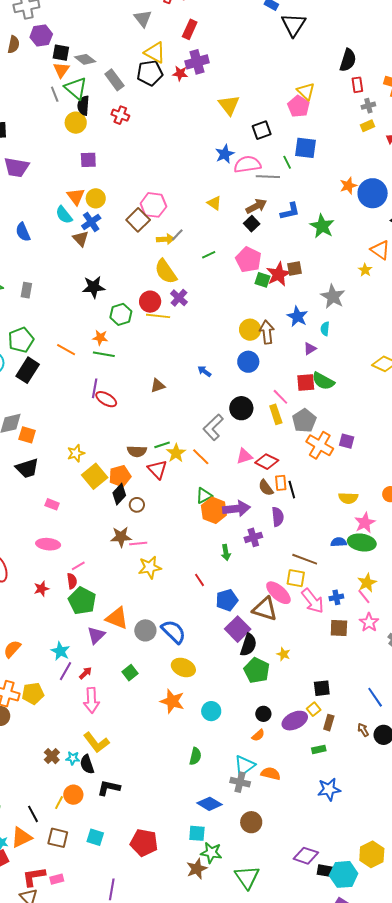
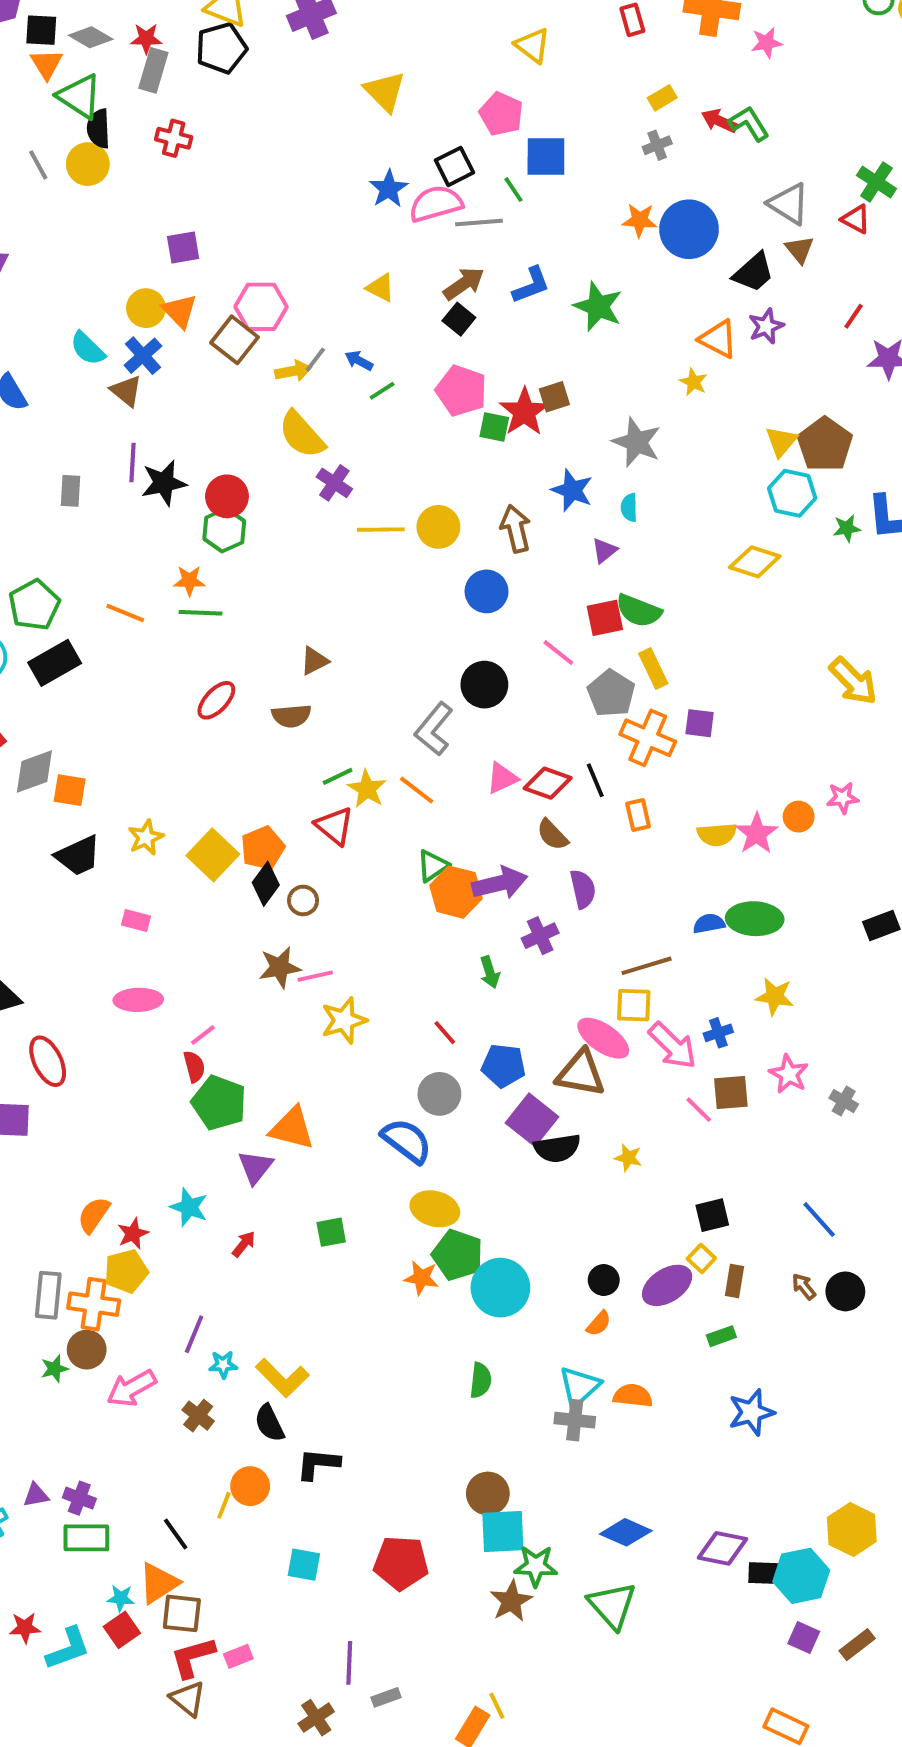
red star: (180, 73) -> (146, 39), moved
gray rectangle: (114, 80) -> (153, 70), turned 60
gray line: (55, 94) -> (38, 165), moved
pink pentagon: (299, 106) -> (501, 114), moved
gray cross: (368, 106) -> (657, 145), moved
black square: (262, 130) -> (455, 166), moved
purple square: (88, 160) -> (183, 248), moved
orange star: (348, 186) -> (640, 220), turned 30
orange triangle: (76, 196) -> (180, 311), moved
gray rectangle: (26, 290) -> (70, 491), moved
red circle: (150, 302) -> (227, 496), moved
yellow line: (158, 316) -> (381, 530), moved
yellow circle: (250, 330) -> (438, 527), moved
black rectangle: (28, 370) -> (55, 663), turned 35
blue arrow: (204, 371) -> (359, 361), moved
purple line: (95, 388) -> (133, 462), moved
red ellipse: (106, 399) -> (216, 700), turned -70
yellow rectangle: (276, 414) -> (653, 669), moved
brown semicircle: (137, 451) -> (291, 716), moved
yellow star: (76, 453) -> (146, 837), moved
orange rectangle: (281, 483) -> (638, 815), moved
black line: (292, 490) -> (595, 780), moved
pink star: (365, 523) -> (757, 833), moved
brown line: (305, 559) -> (647, 966), turned -30
yellow star: (367, 583) -> (775, 996), turned -30
red star: (41, 589) -> (133, 1234), moved
pink line: (364, 596) -> (699, 1110), moved
blue pentagon: (227, 600) -> (503, 1066), turned 30
gray circle: (145, 630) -> (439, 1094), moved
black semicircle: (248, 645) -> (557, 1148), turned 70
green pentagon: (257, 670) -> (458, 1255), moved
purple line: (66, 671) -> (194, 1334), moved
green square: (130, 673) -> (331, 1232), turned 35
yellow pentagon: (33, 694) -> (126, 1271), moved
pink arrow: (92, 700) -> (131, 1388), moved, turned 70
orange star: (172, 701) -> (421, 1278), size x0.7
cyan circle: (211, 711) -> (500, 1288), size x1.5
cyan star: (73, 758) -> (223, 1365), moved
blue diamond: (209, 804) -> (626, 1532), moved
brown circle: (251, 822) -> (488, 1493), moved
cyan square: (197, 833) -> (503, 1532), size x1.4
brown square: (58, 838) -> (182, 1613), moved

